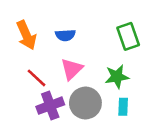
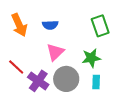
red line: (36, 78) -> (16, 67), moved
purple cross: (50, 106) -> (38, 81), turned -35

